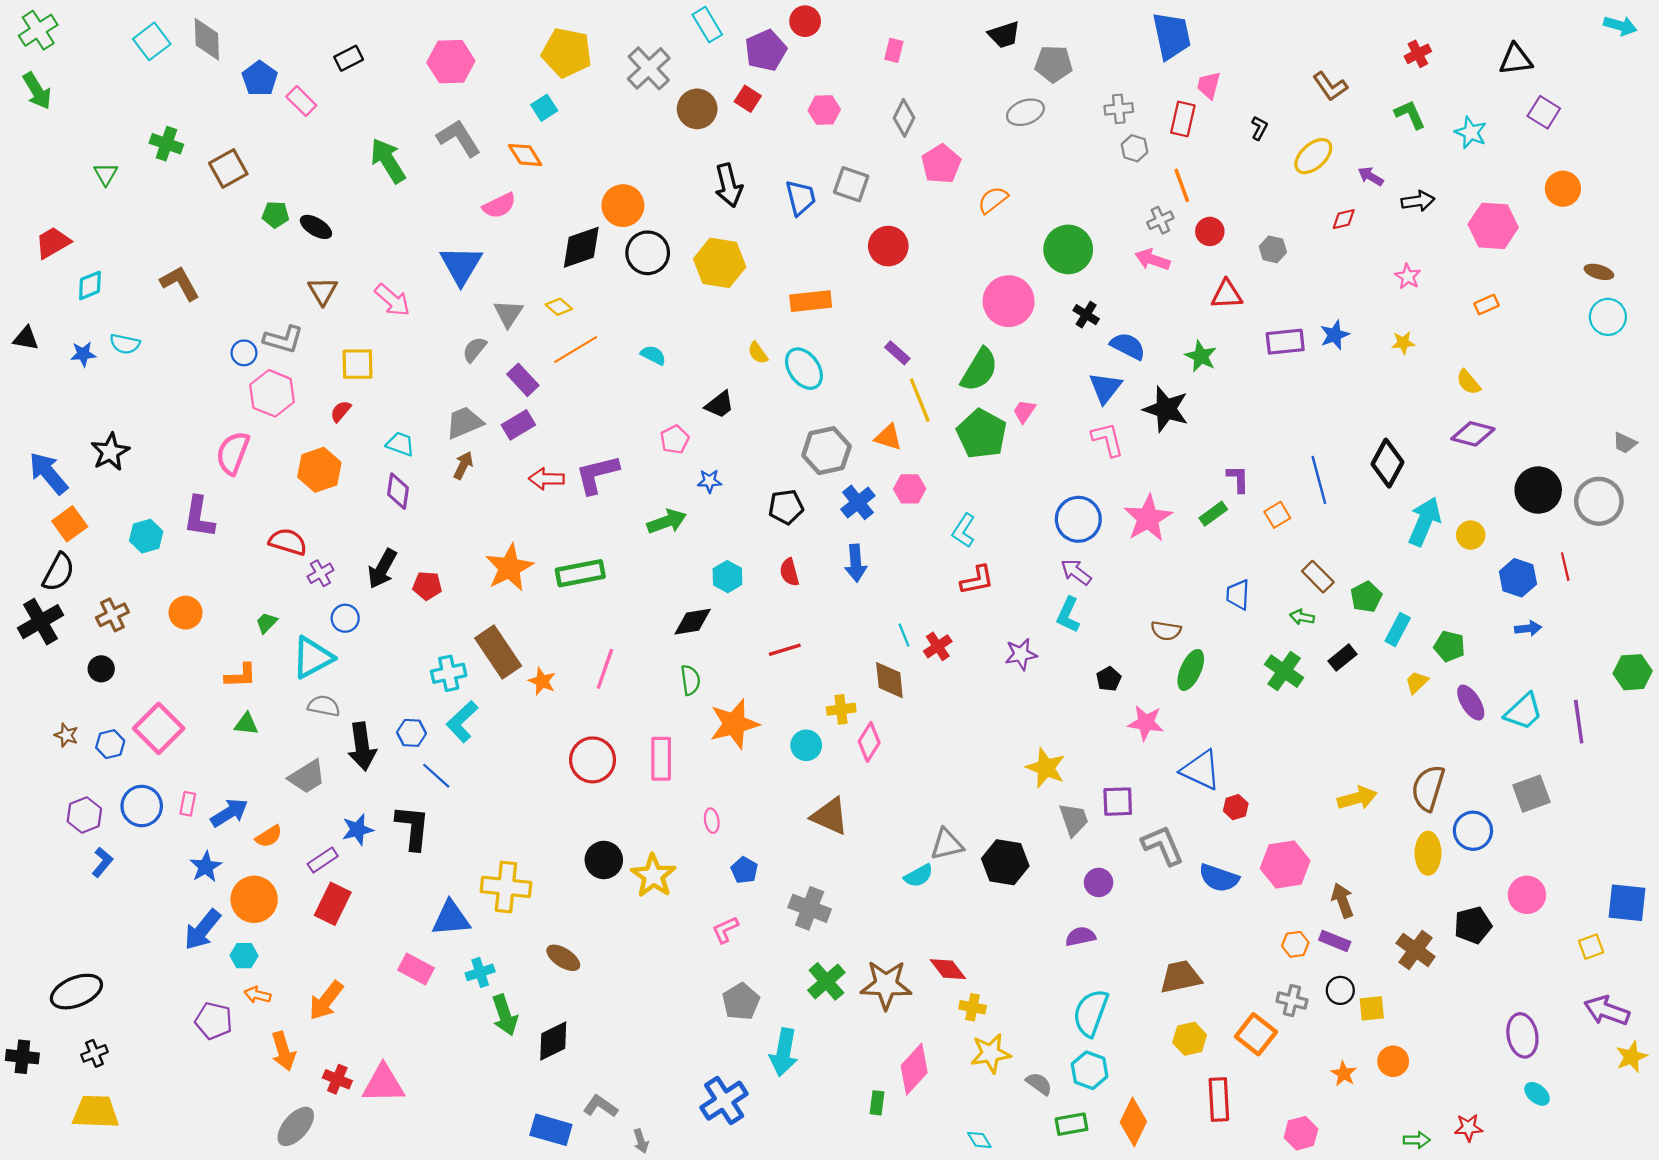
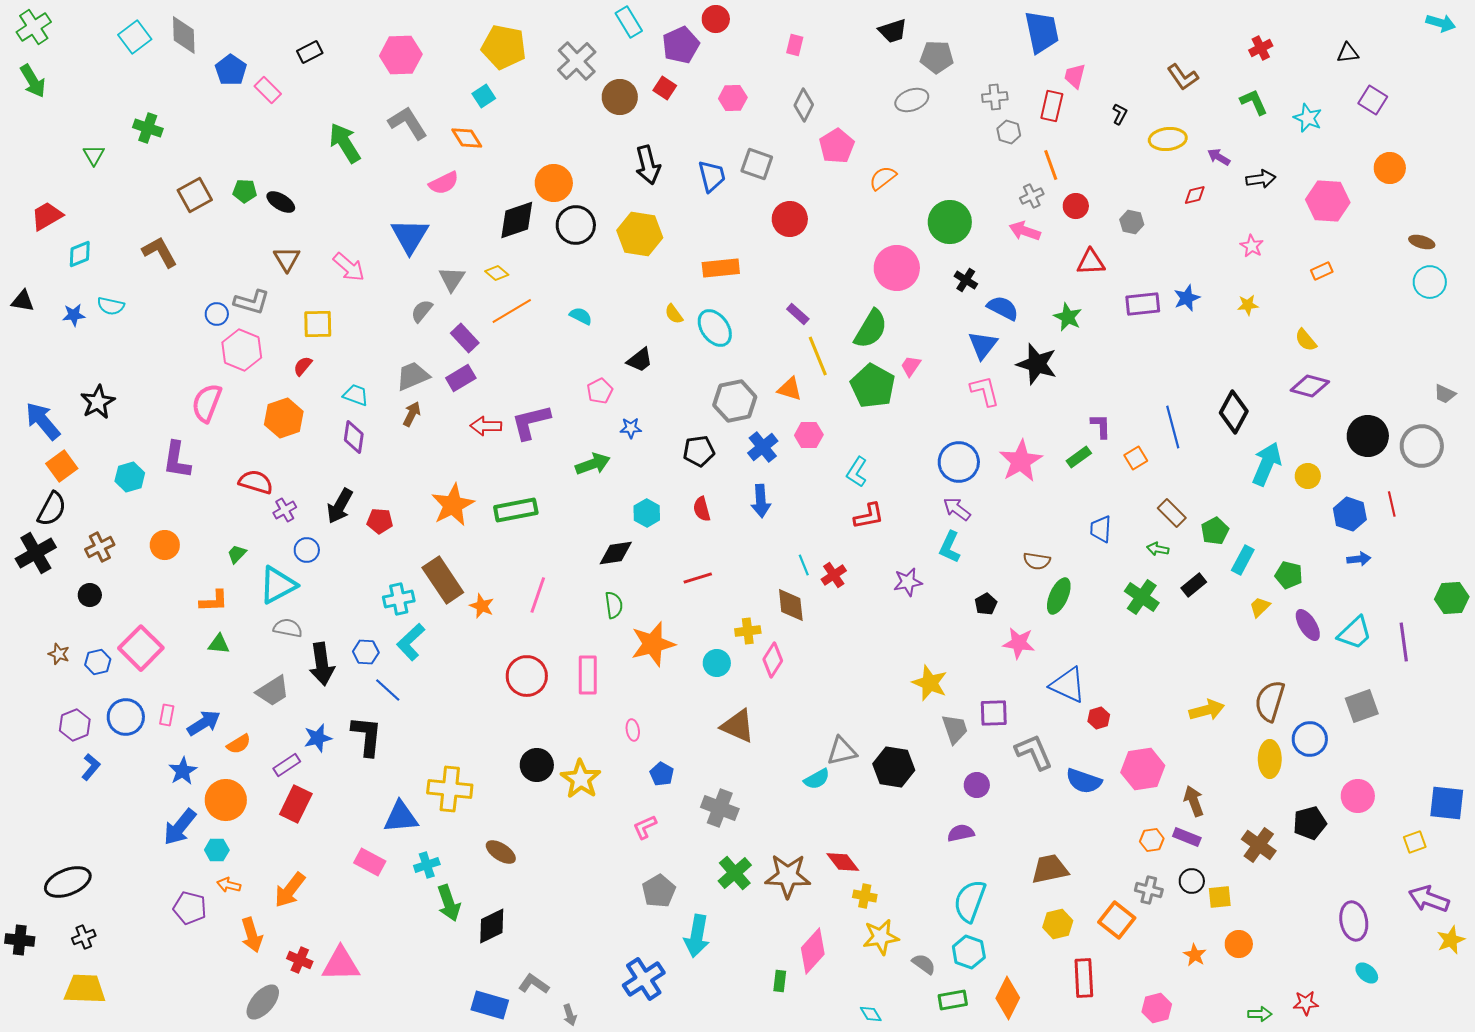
black triangle: (1516, 59) -> (1348, 53), size x0.7
yellow ellipse: (1313, 156) -> (1168, 139), turned 36
brown square: (228, 168) -> (195, 195), moved

